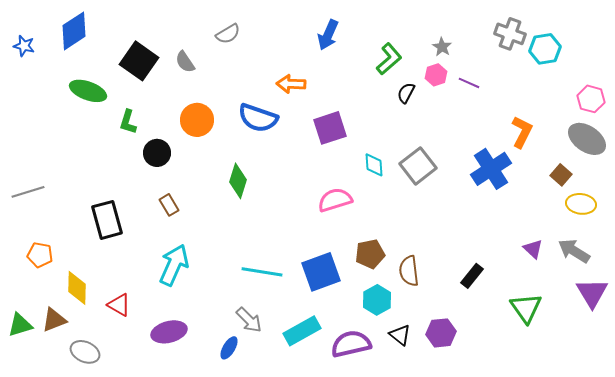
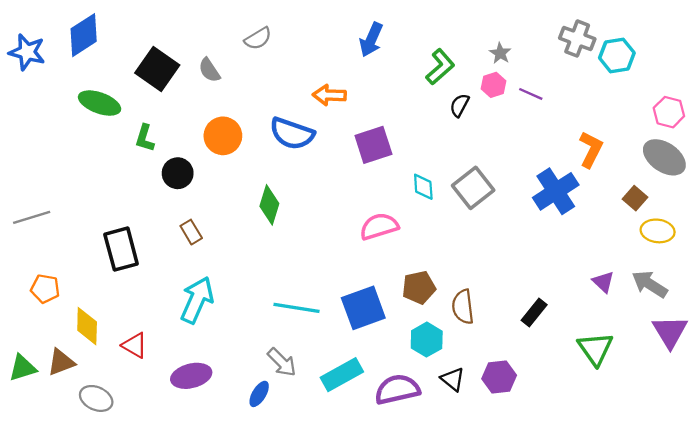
blue star: (24, 46) -> (27, 52), size x1.5

